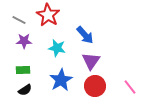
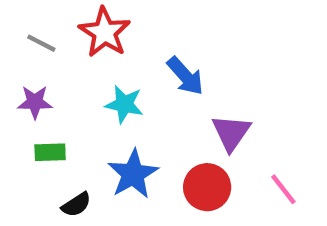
purple star: (24, 41) -> (35, 102), moved
purple triangle: (91, 61) -> (231, 133), moved
black semicircle: (25, 90) -> (76, 205), moved

